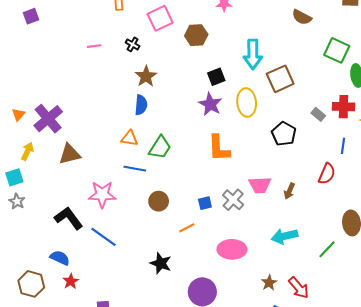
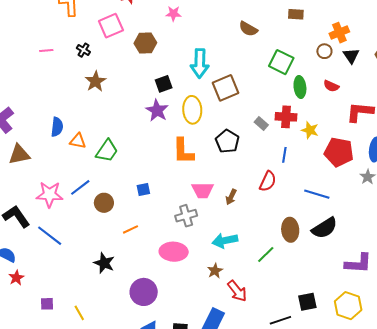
blue semicircle: (141, 105) -> (57, 127), moved
orange L-shape: (219, 148) -> (183, 151), moved
blue line: (135, 169) -> (80, 187), moved, turned -50
gray cross: (233, 200) -> (186, 216), moved, turned 30
blue square: (205, 203) -> (143, 189), moved
brown star: (269, 283) -> (215, 271), moved

